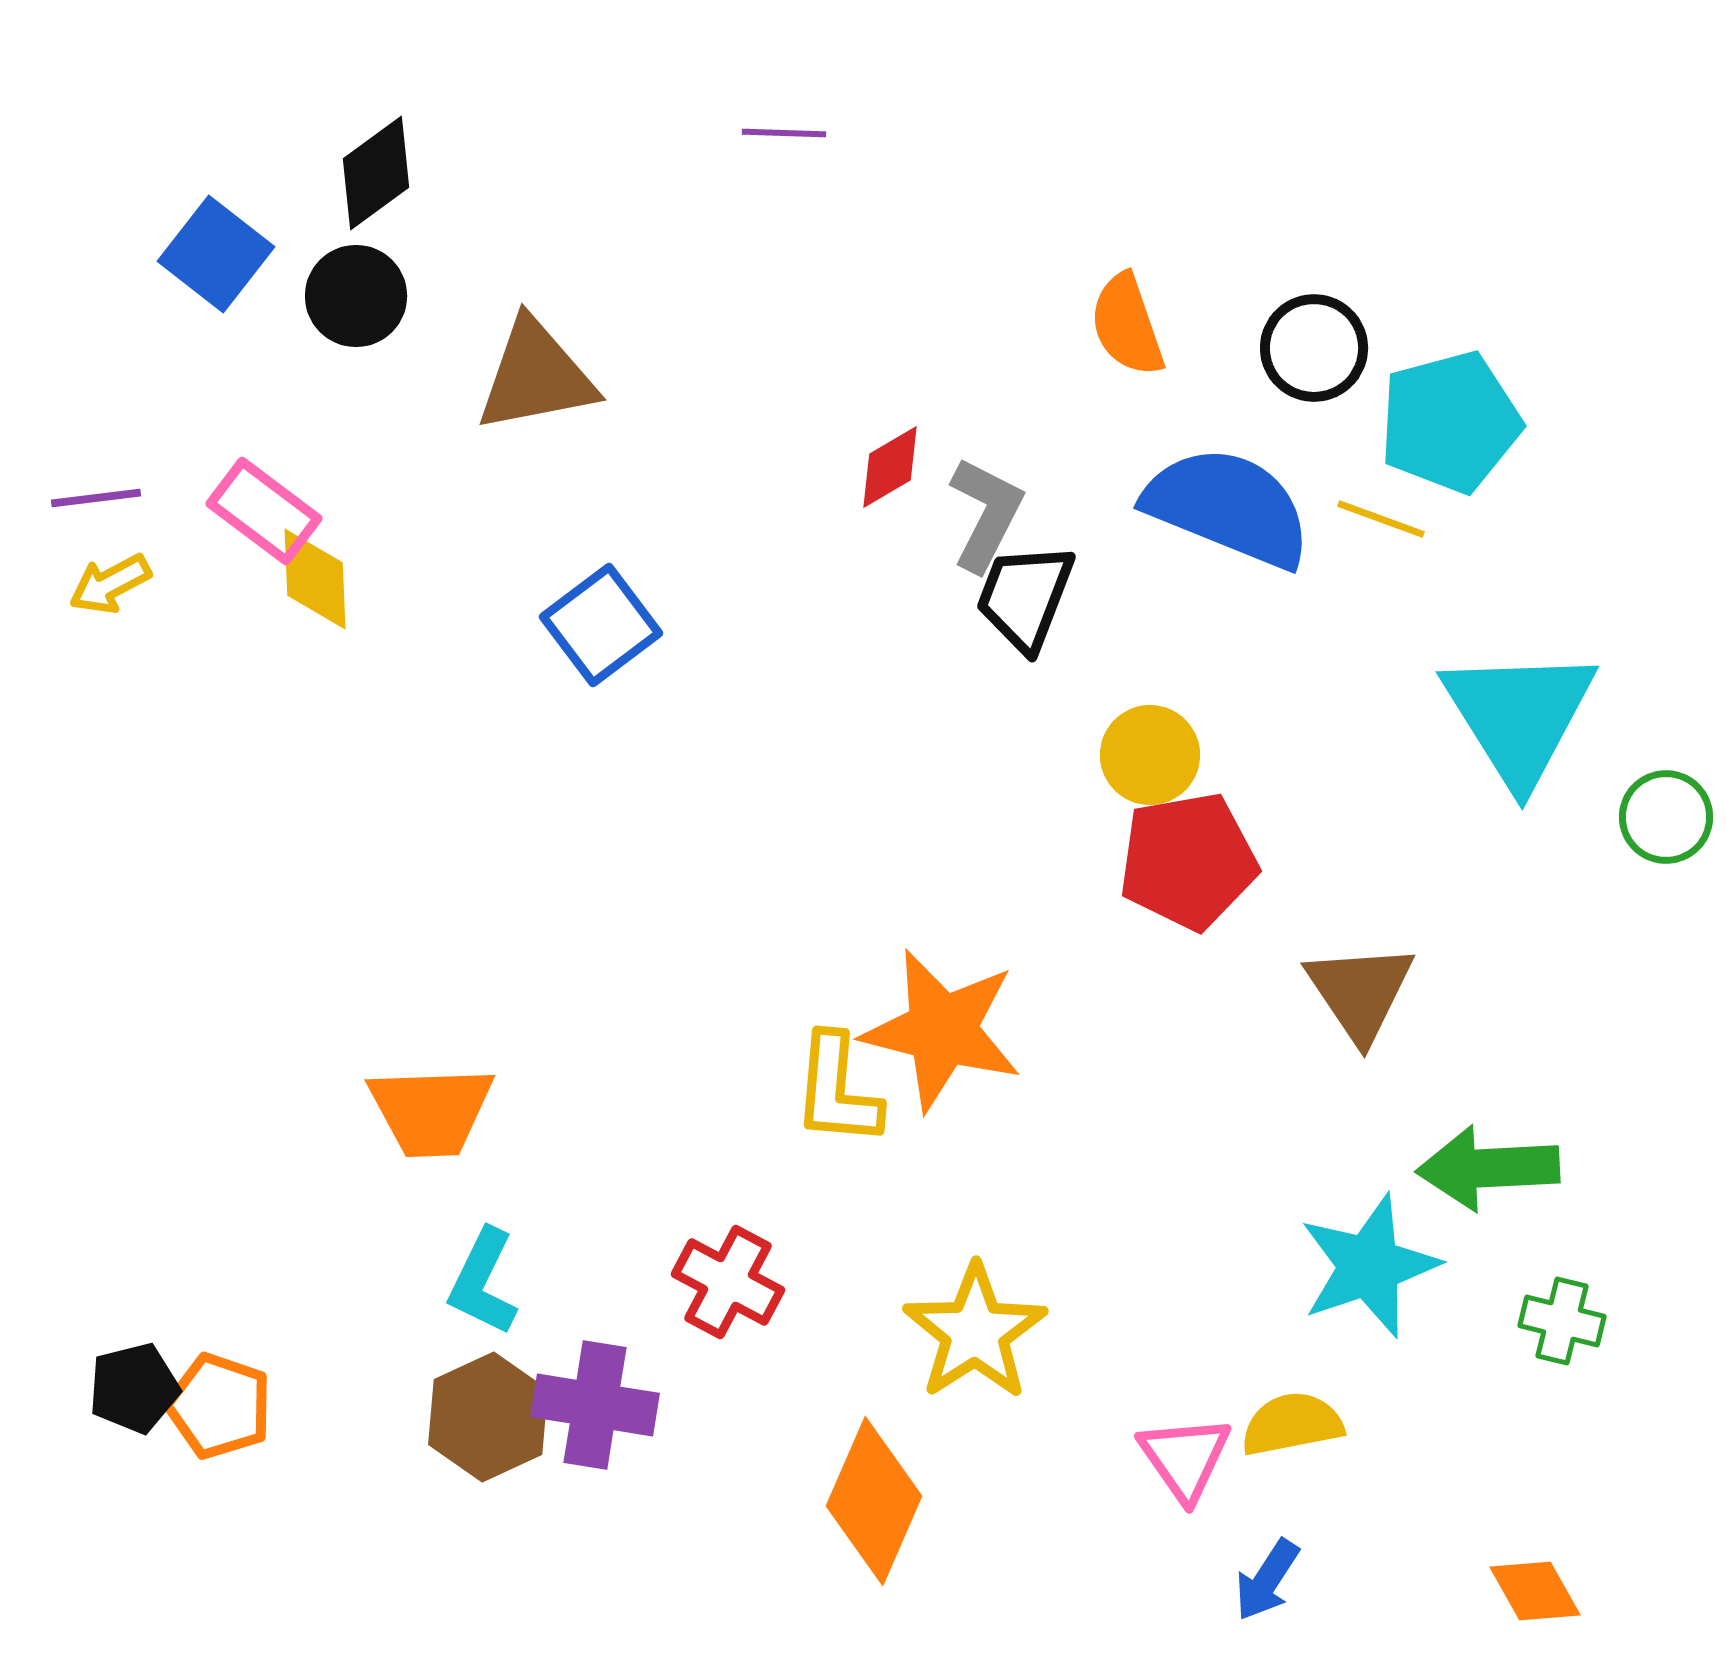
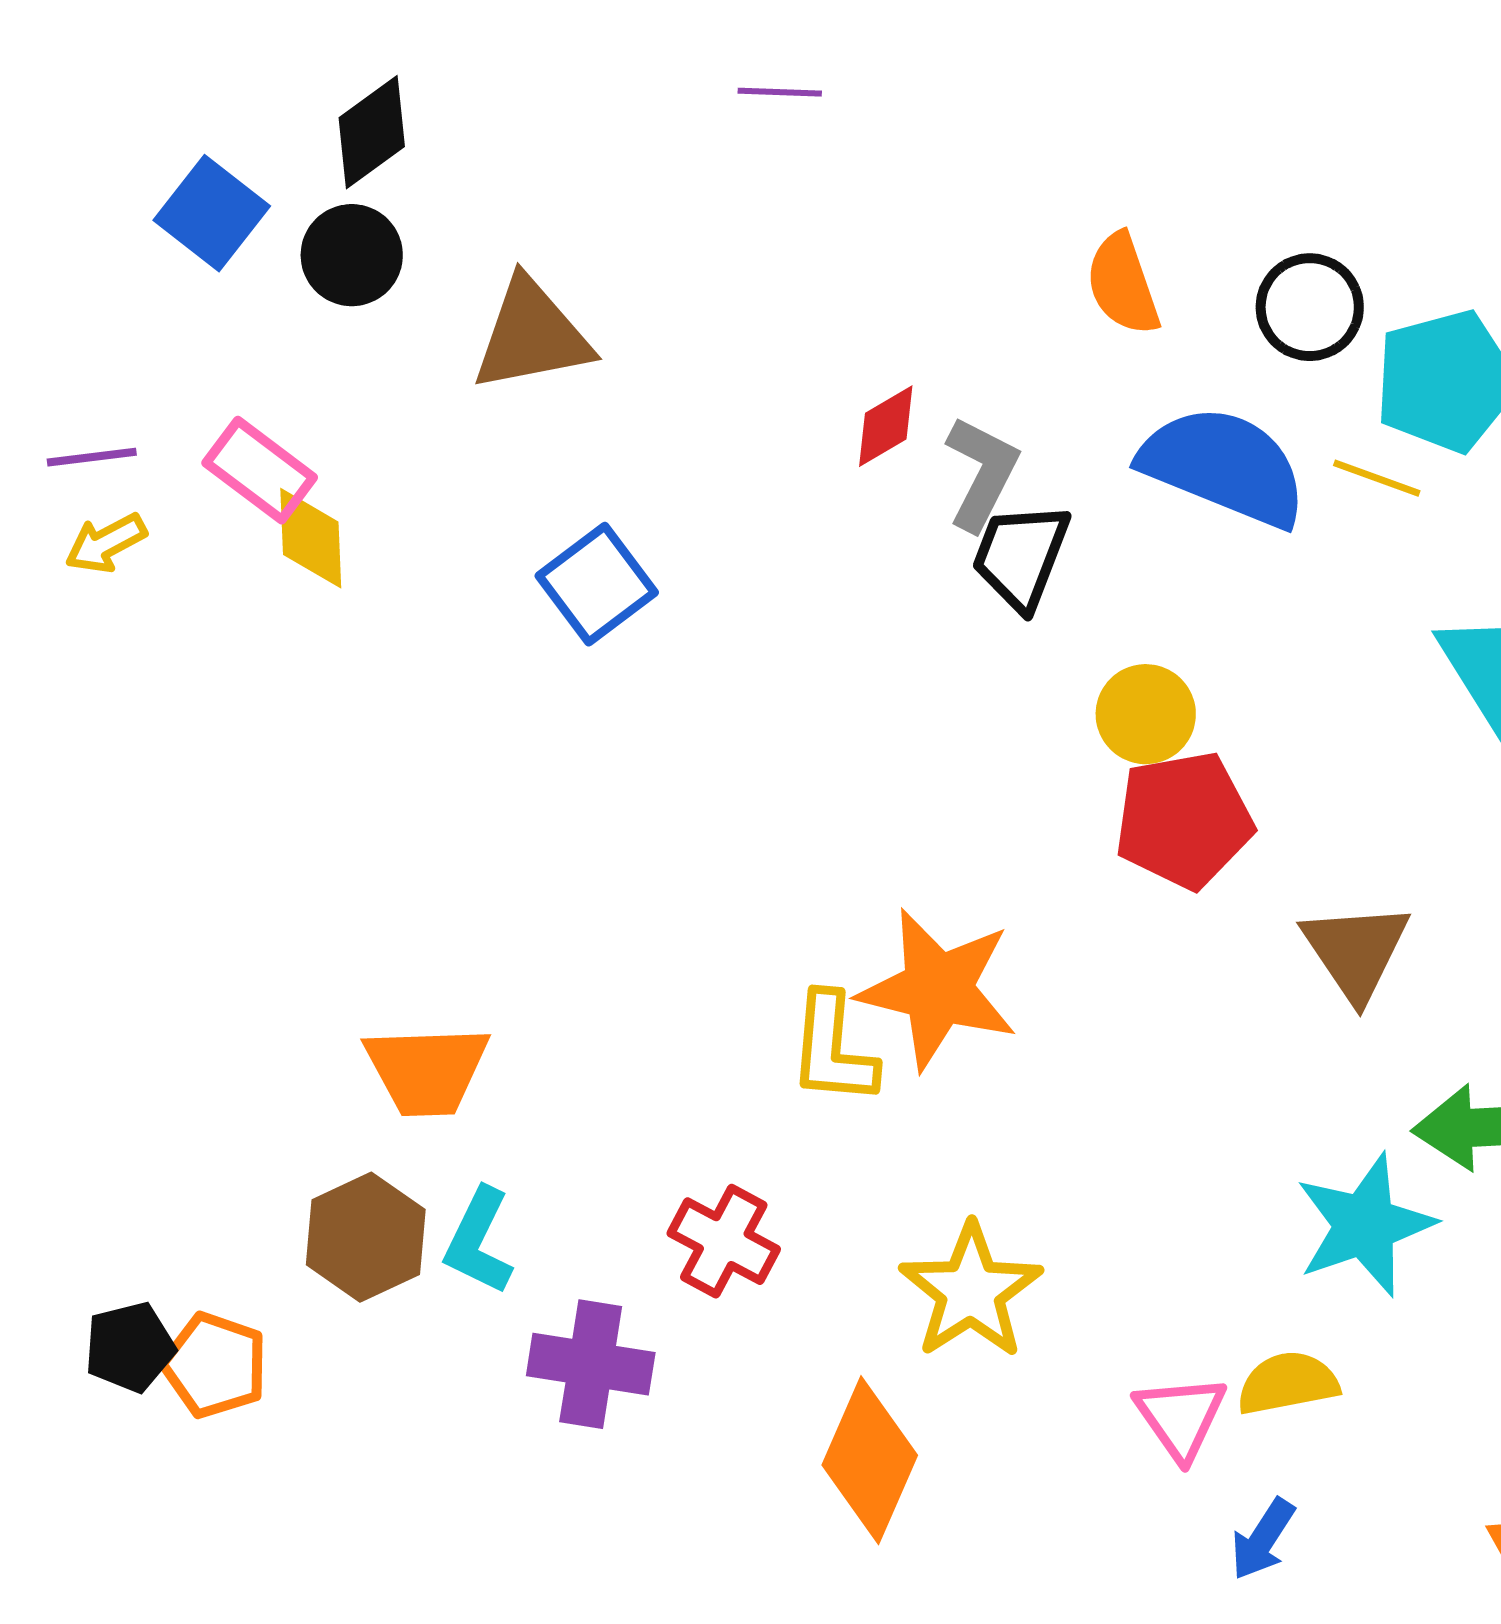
brown hexagon: (488, 1417) -> (366, 1237), moved

